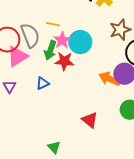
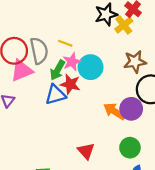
blue triangle: (43, 83) -> (55, 95), moved, size x1.5

